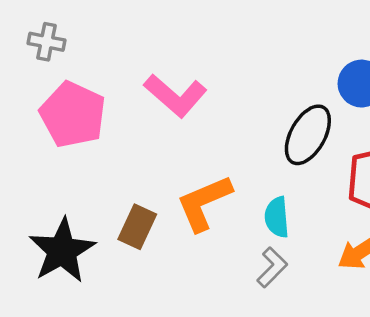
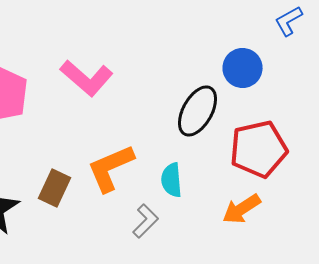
gray L-shape: (272, 267) -> (146, 221), moved

